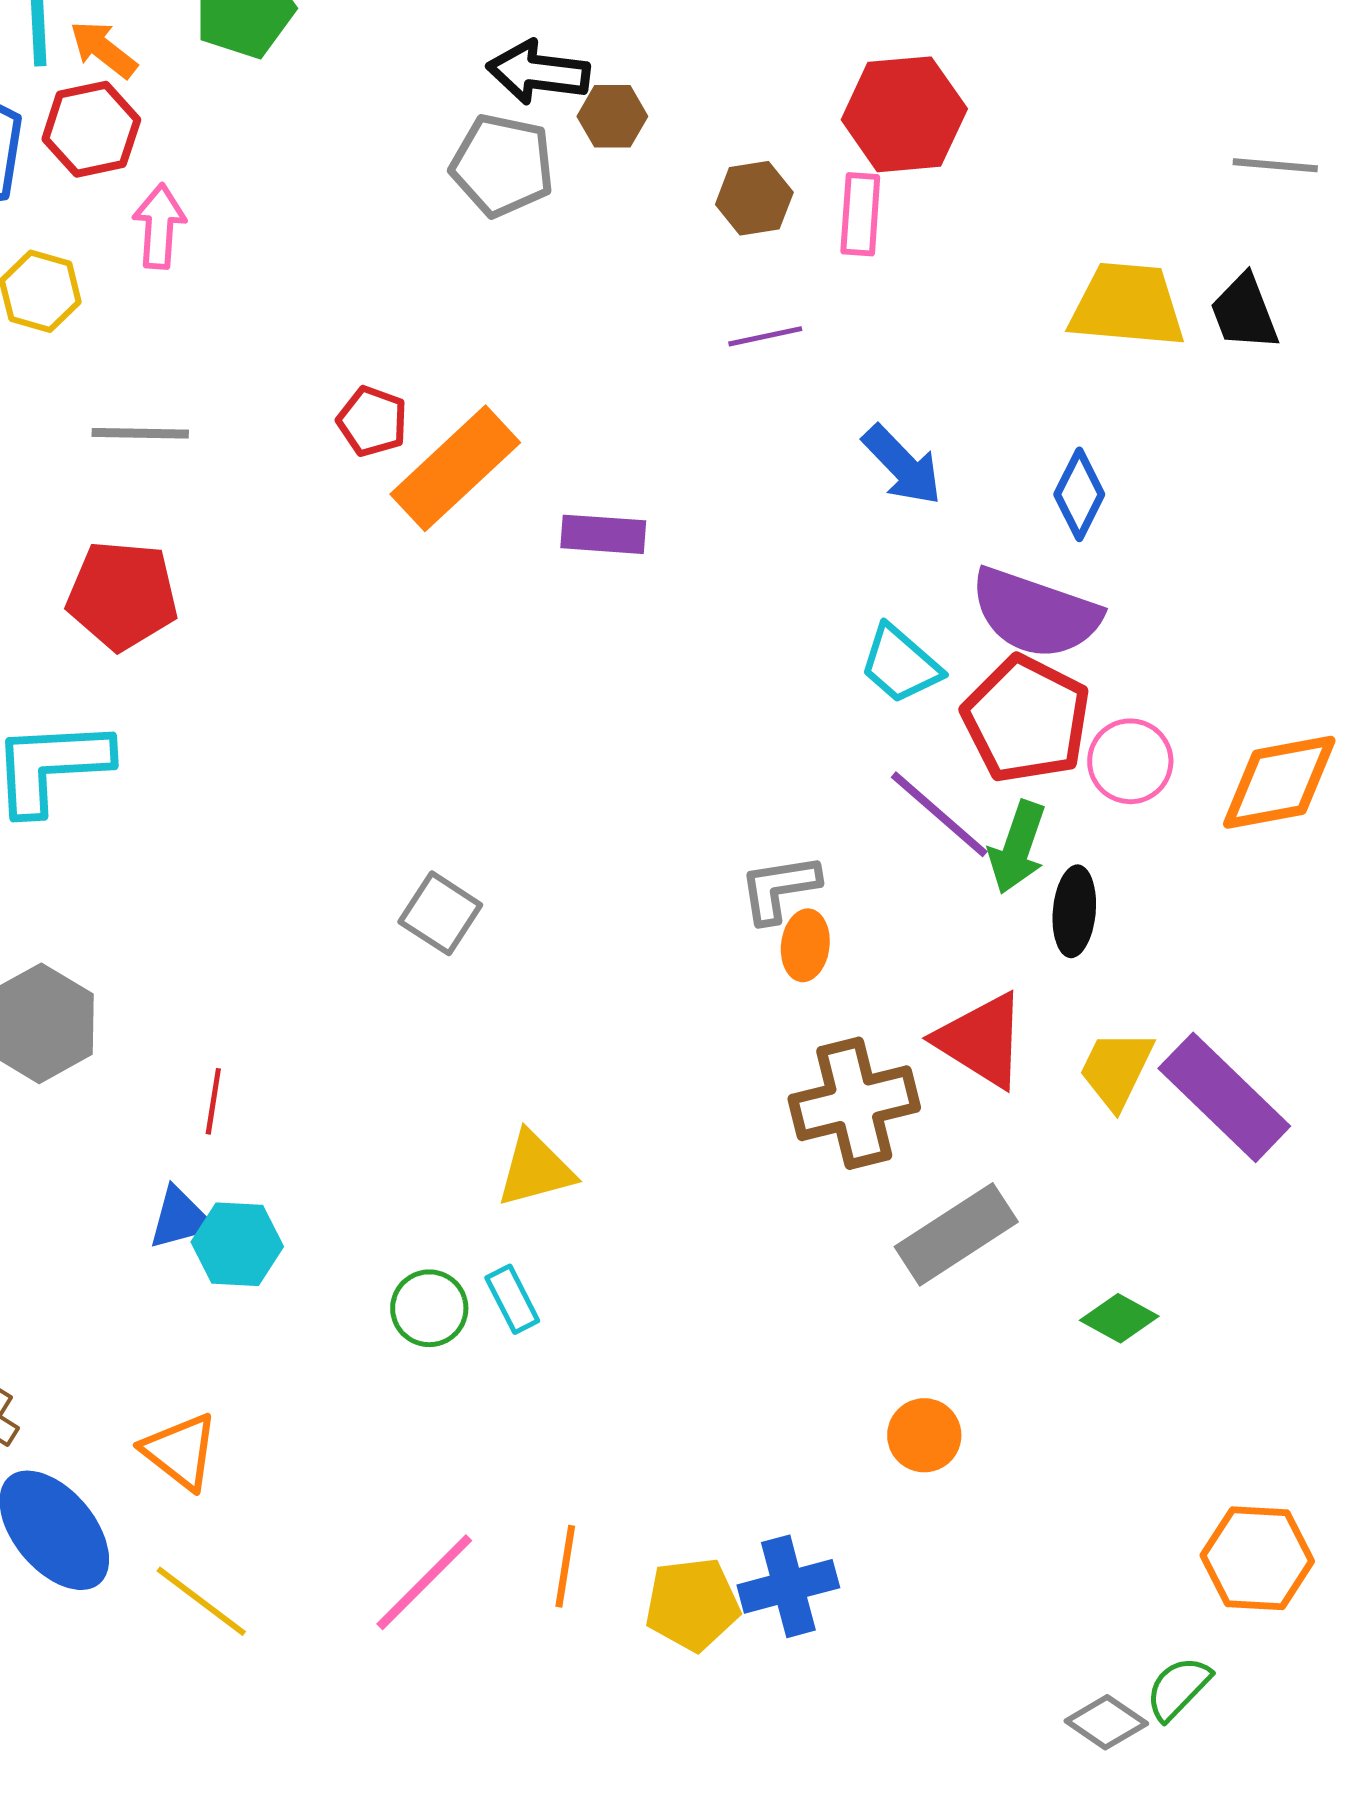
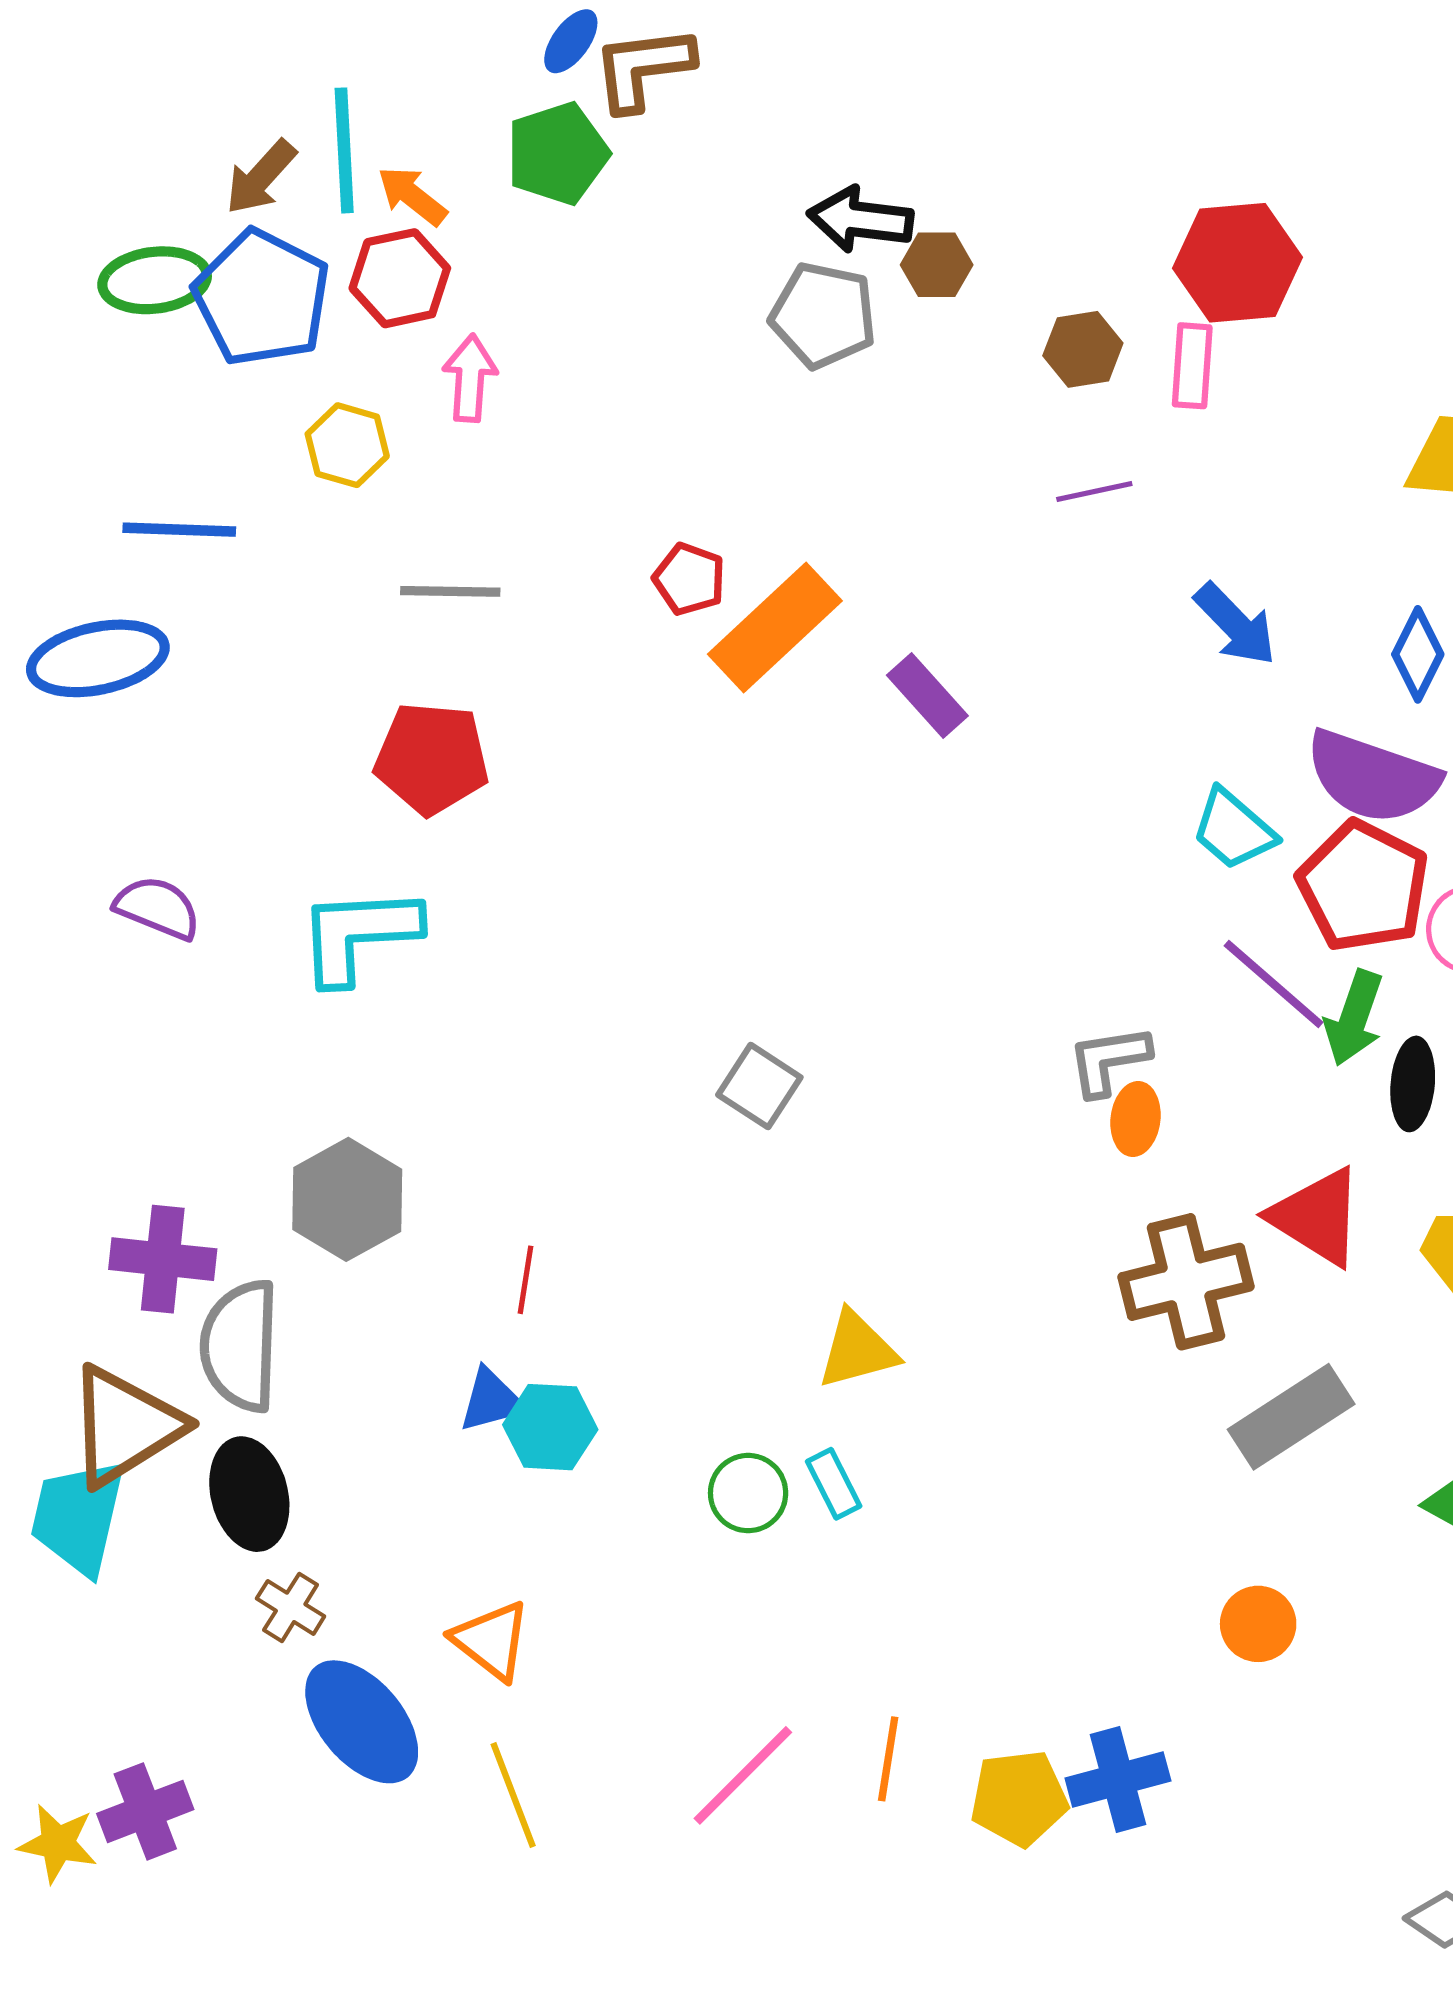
purple rectangle: (603, 534) -> (927, 696), turned 44
yellow line: (201, 1601) -> (513, 1795), turned 32

